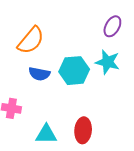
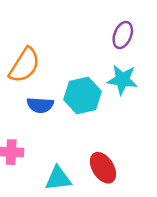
red ellipse: (83, 130) -> (103, 168), turned -30

